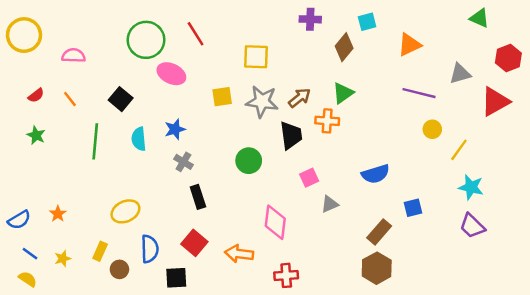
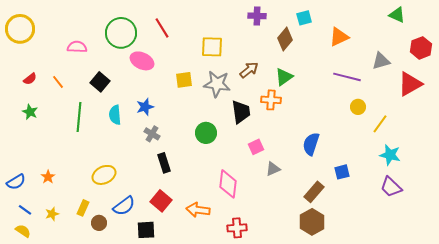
pink semicircle: (74, 56) -> (77, 47), moved
brown arrow: (299, 98) -> (249, 70), moved
blue semicircle: (376, 174) -> (311, 144), turned 125
blue semicircle: (150, 249) -> (124, 206), turned 55

